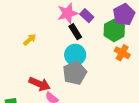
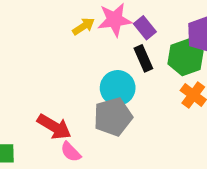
black rectangle: (75, 32) -> (143, 58), moved
yellow arrow: (30, 40) -> (84, 26), moved

